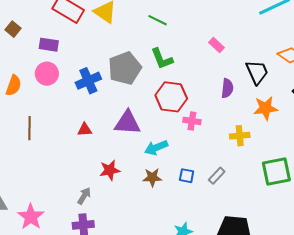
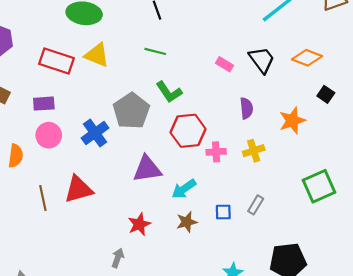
black trapezoid: (257, 72) -> (262, 60), moved
red triangle: (85, 130) -> (78, 189), moved, size x1.8
yellow cross: (240, 136) -> (254, 151), moved

